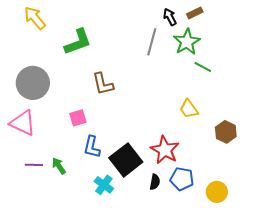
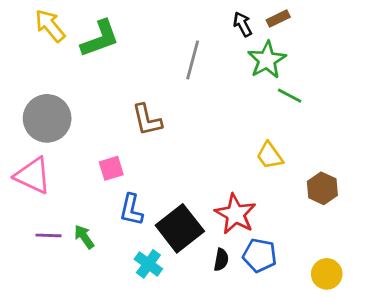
green L-shape: (78, 42) -> (100, 39), moved
gray line: (152, 42) -> (193, 60), moved
yellow circle: (217, 192) -> (327, 274), moved

